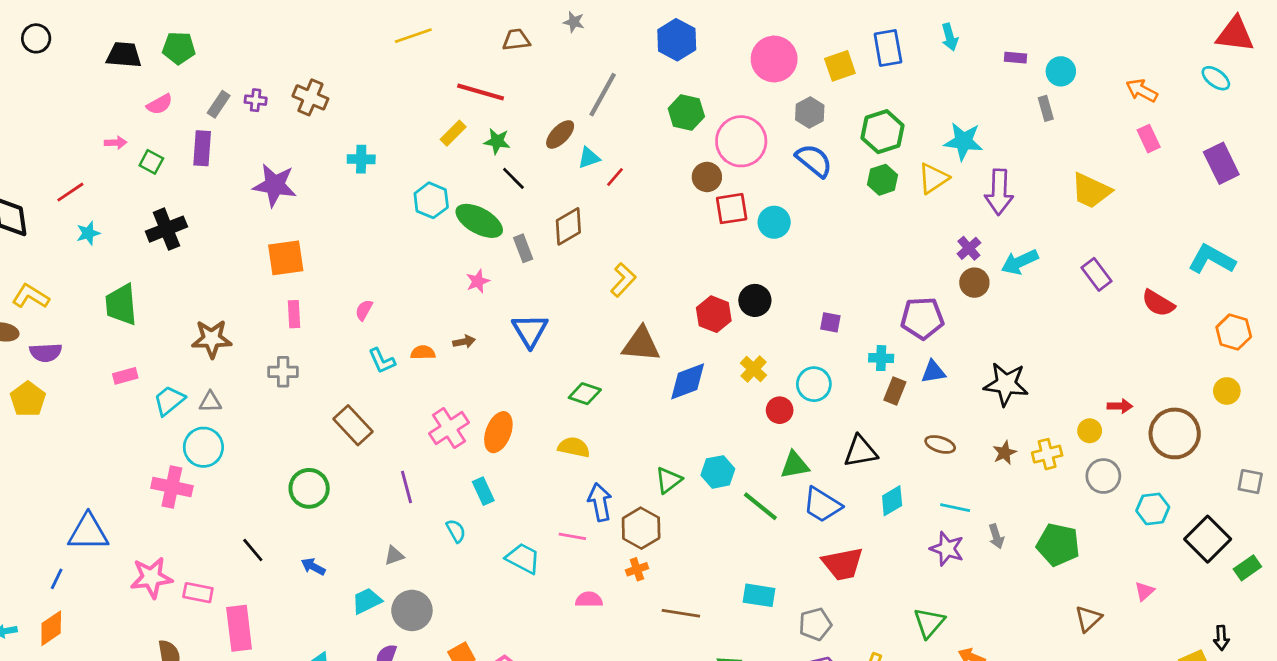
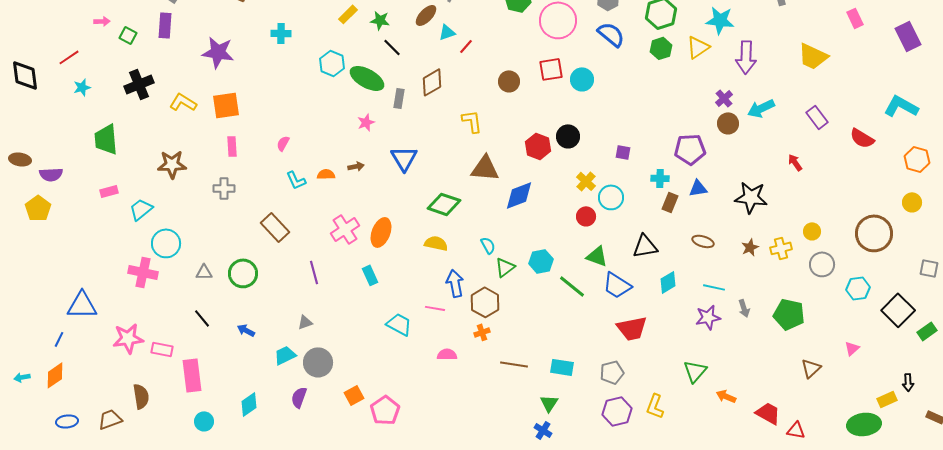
brown circle: (707, 177) -> (509, 81), moved
gray rectangle: (523, 248) -> (399, 98), turned 30
yellow L-shape: (623, 280) -> (472, 121), turned -50
yellow L-shape: (31, 296) -> (183, 102), moved
yellow cross: (754, 369) -> (586, 181), moved
green diamond: (585, 394) -> (444, 204), size x1.4
gray triangle: (210, 402) -> (204, 272), moved
red arrow: (1120, 406) -> (795, 162), moved, turned -126
green triangle: (795, 465) -> (597, 256), turned 30
cyan semicircle: (456, 531) -> (488, 245), moved
purple star: (947, 549) -> (708, 317), turned -30
cyan rectangle: (759, 595) -> (562, 367), moved

